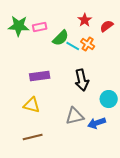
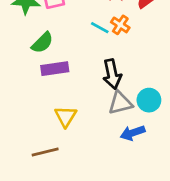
green semicircle: (61, 38) -> (42, 43), moved
yellow triangle: (32, 105) -> (66, 116), moved, turned 48
gray triangle: (75, 116) -> (120, 103), moved

